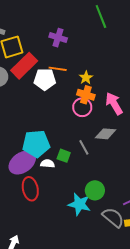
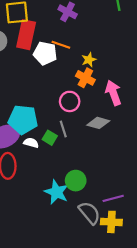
red rectangle: (24, 66) -> (26, 35), turned -44
pink circle: (82, 107) -> (70, 101), moved
gray line: (84, 147) -> (63, 129), moved

